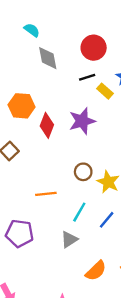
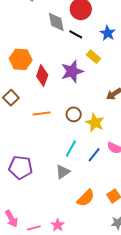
gray diamond: (48, 58) -> (56, 22), moved
black line: (87, 77) -> (76, 34), turned 48
yellow rectangle: (105, 91) -> (94, 57), moved
orange line: (46, 194) -> (42, 114), moved

